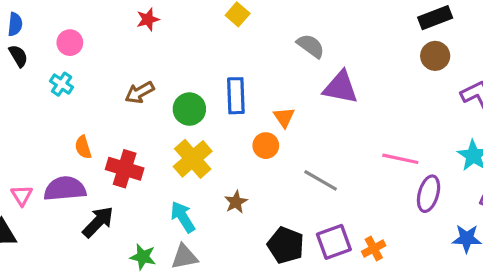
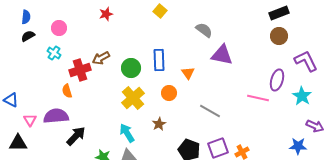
black semicircle: (18, 56) -> (28, 36), turned -88
orange circle: (266, 146) -> (169, 93), moved
red cross: (125, 169) -> (80, 70), moved, turned -35
purple ellipse: (429, 194) -> (277, 80), moved

